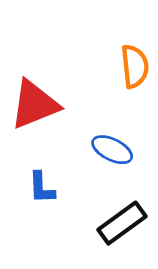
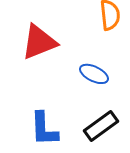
blue L-shape: (42, 188) -> (44, 129), moved, size x1.5

